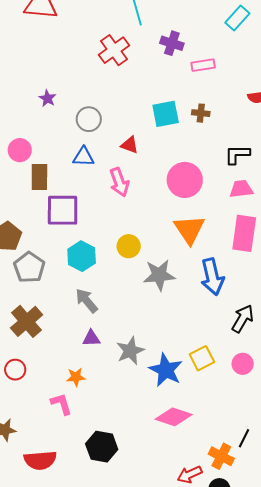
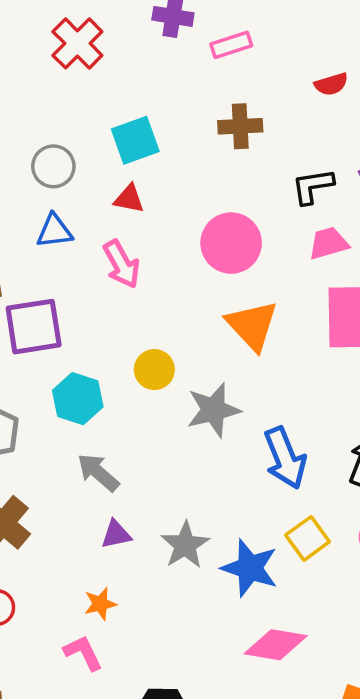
brown cross: (201, 113) -> (240, 126), size x1.4
cyan square: (166, 114) -> (135, 140), moved
blue arrow: (212, 277) -> (285, 458), moved

